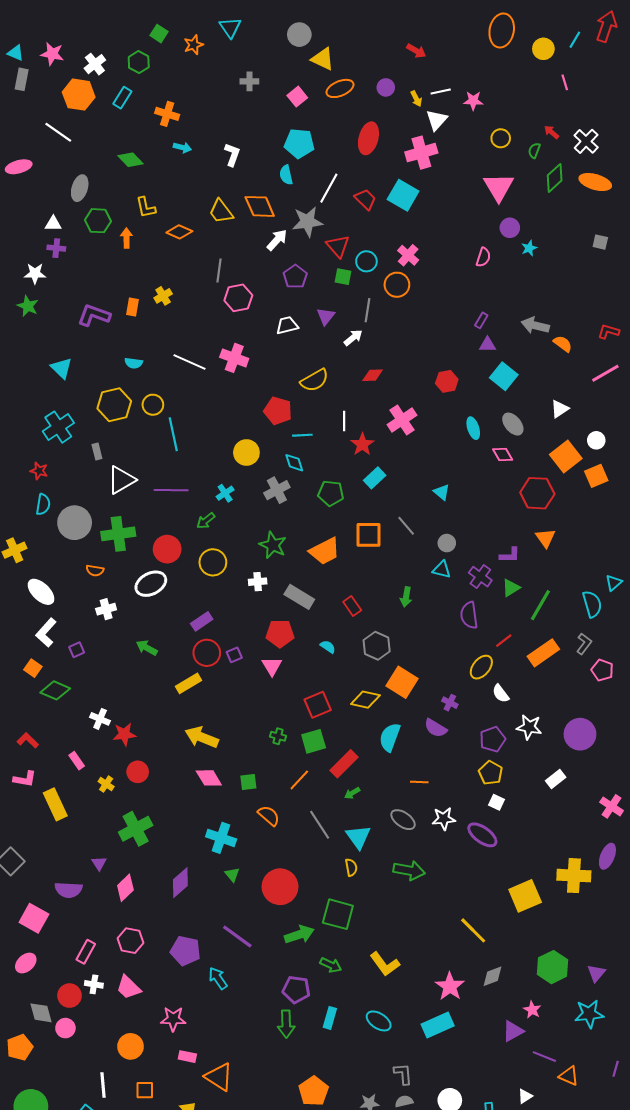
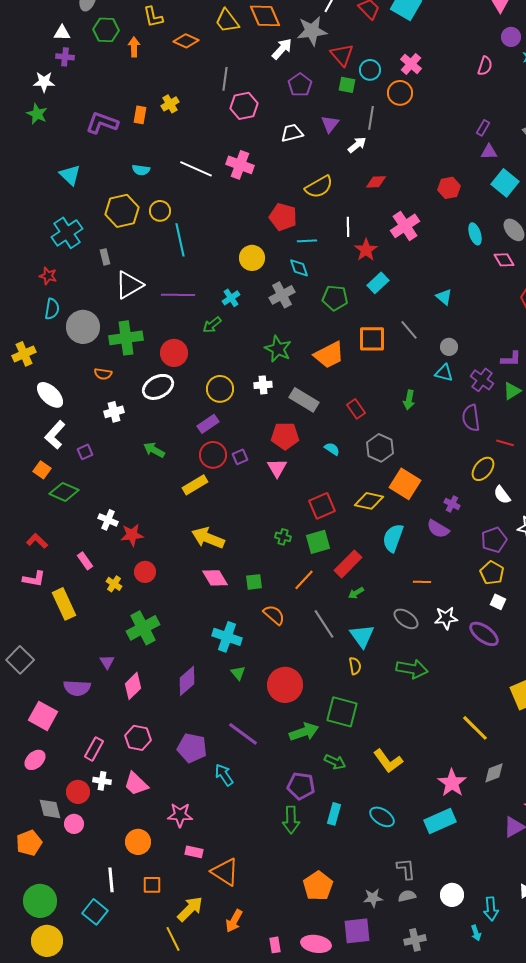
yellow circle: (213, 562) -> (220, 389), moved
red line: (504, 641) -> (505, 443), turned 54

